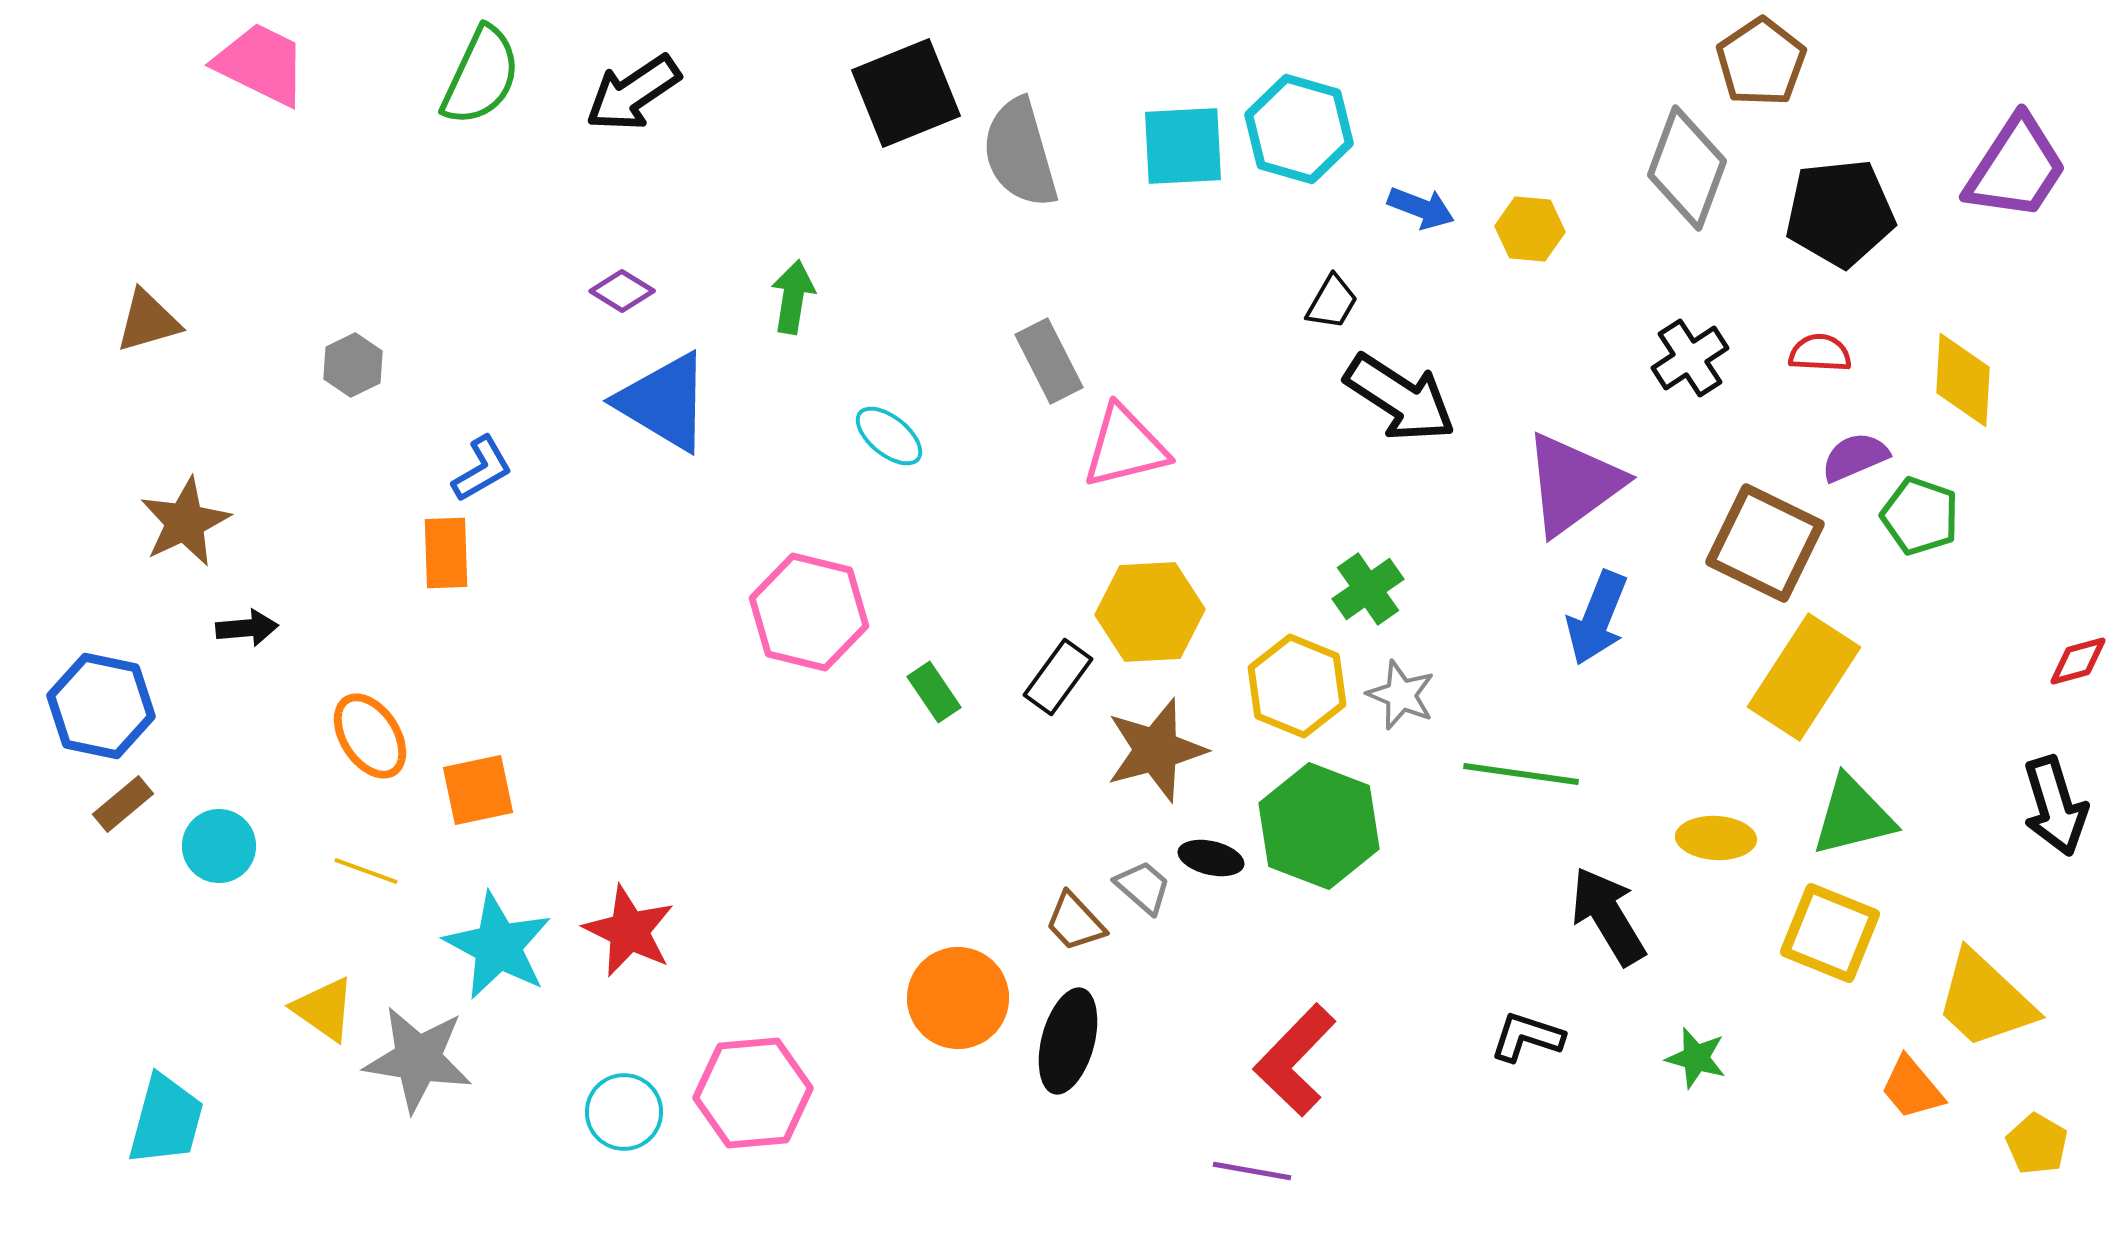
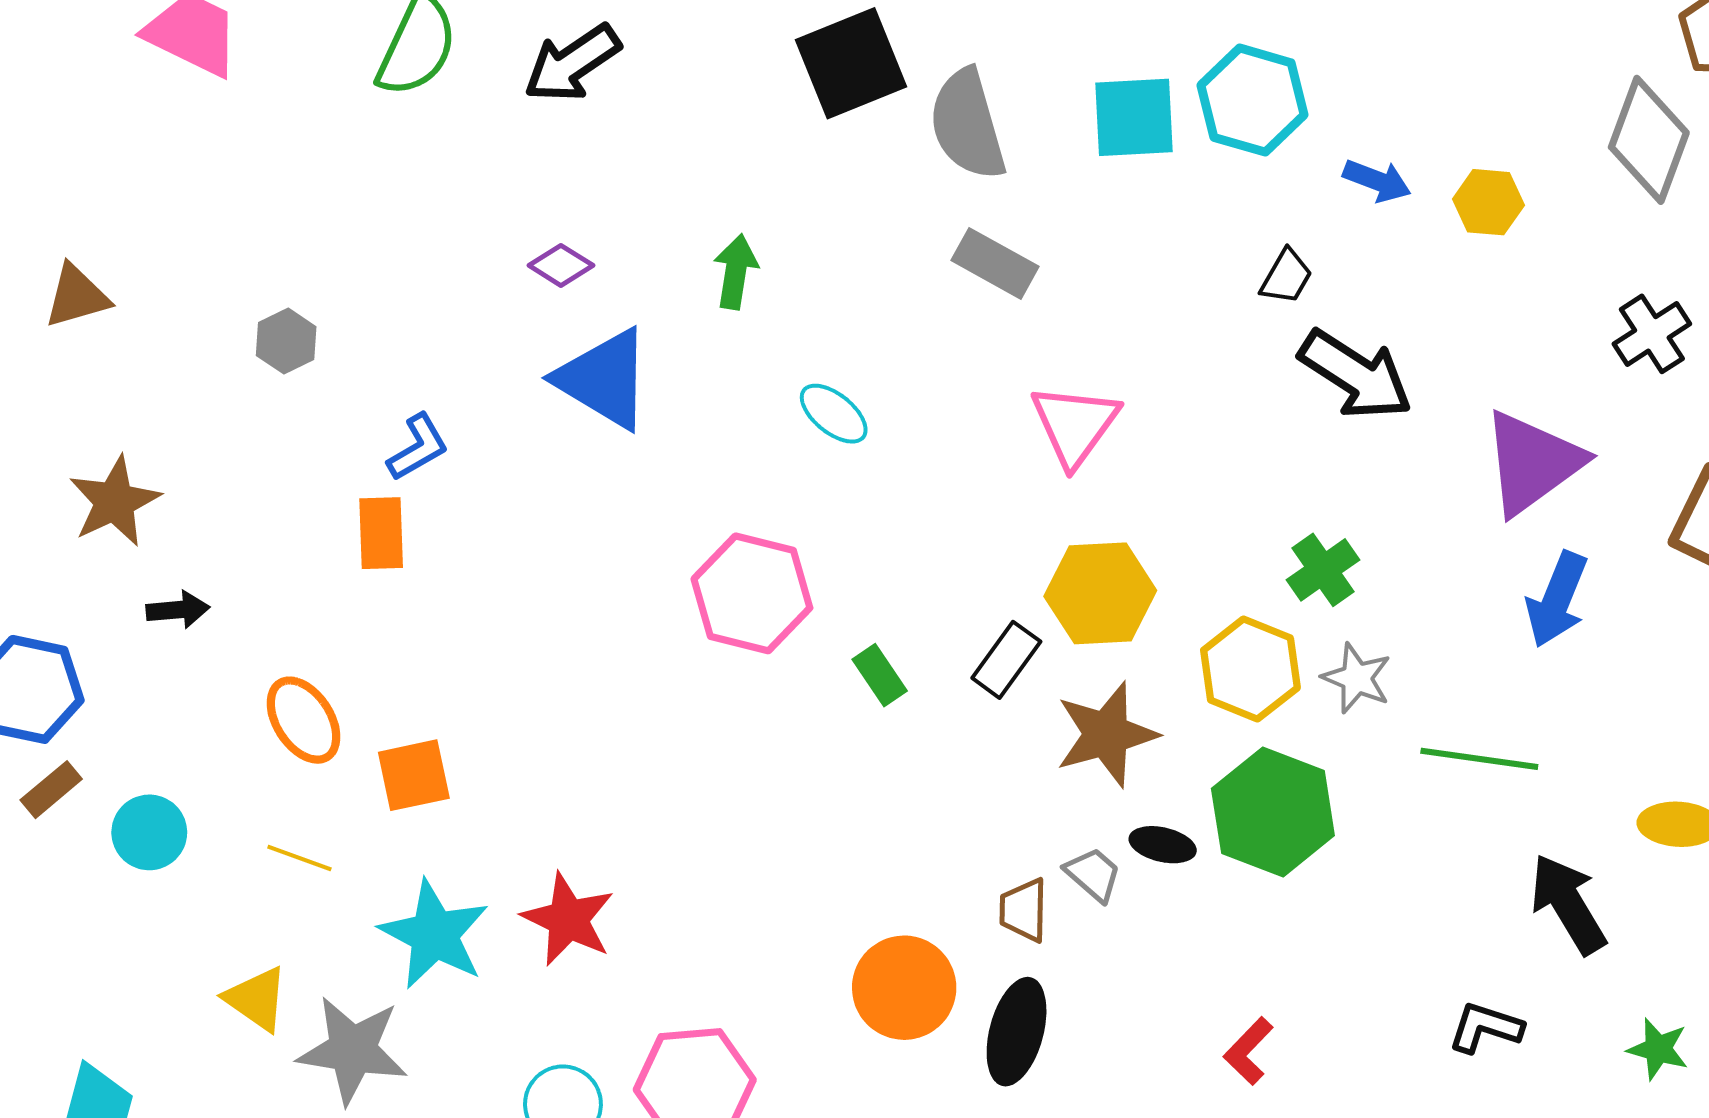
gray rectangle: (1049, 361) -> (995, 263), moved, turned -34
pink triangle: (1125, 447) -> (1075, 425), turned -40
brown trapezoid: (1075, 922) -> (1024, 910), turned 44
red L-shape: (1295, 1060) -> (1248, 1051), size x0.6

